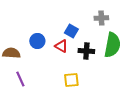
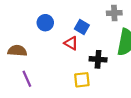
blue circle: (37, 41) -> (45, 23), moved
black cross: (86, 51) -> (98, 59), moved

